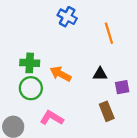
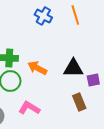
orange line: (109, 33) -> (75, 15), moved
black triangle: (100, 74) -> (73, 68), size x1.5

